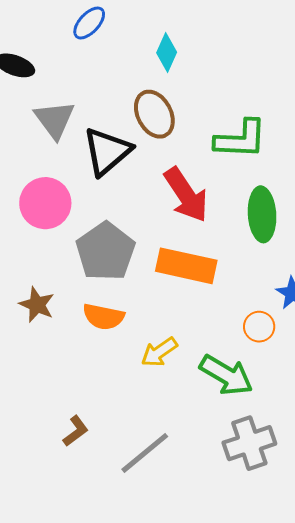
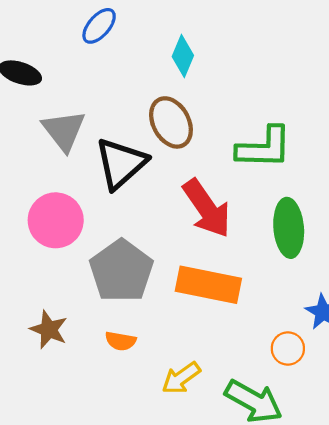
orange semicircle: (103, 317) -> (121, 341), size x0.7

